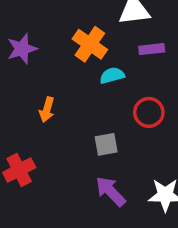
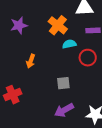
red circle: (149, 112) -> (88, 58), moved
purple arrow: (111, 191) -> (64, 110), turned -78

